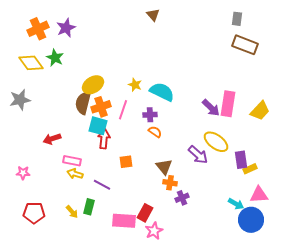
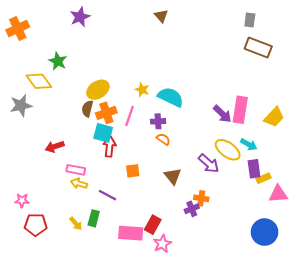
purple star: (66, 28) -> (80, 17), moved
orange cross: (38, 29) -> (18, 28), moved
yellow diamond: (31, 63) -> (39, 81), moved
brown semicircle: (83, 103) -> (87, 109), size x0.7
pink star: (23, 173) -> (22, 200), moved
orange cross: (170, 183) -> (201, 198), moved
pink triangle: (259, 195) -> (278, 194), moved
cyan arrow: (236, 204) -> (249, 144), moved

